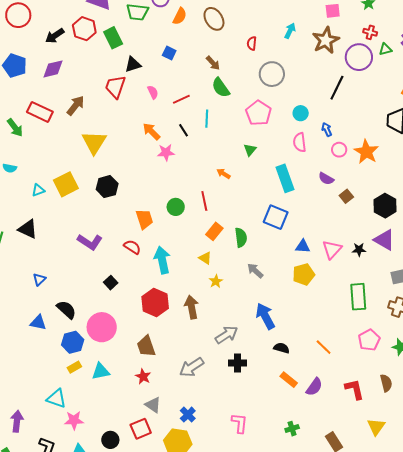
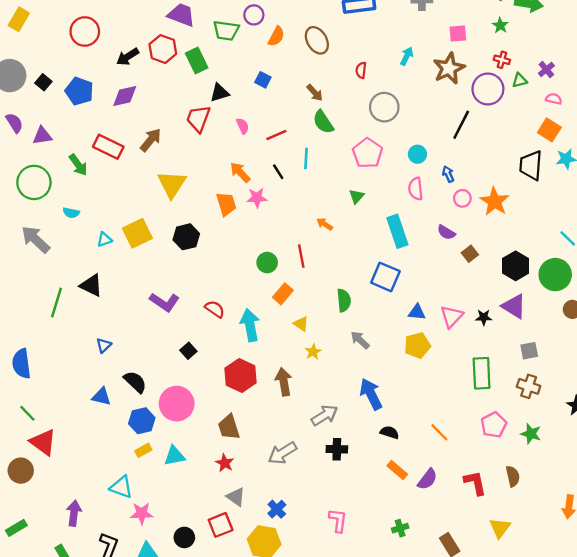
orange trapezoid: (144, 219) -> (226, 204), moved
orange rectangle: (214, 231) -> (283, 294), moved

